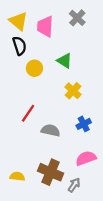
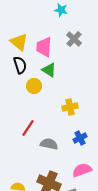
green triangle: (64, 61) -> (49, 70), moved
yellow cross: (73, 91) -> (70, 107), turned 35

